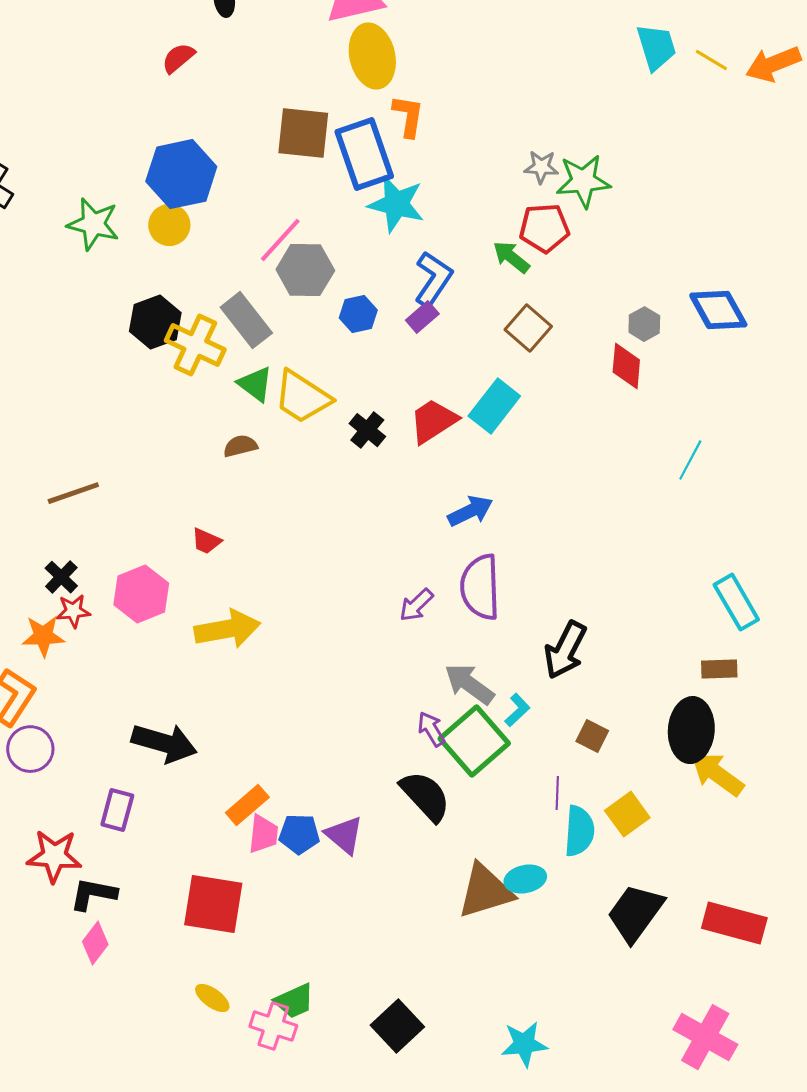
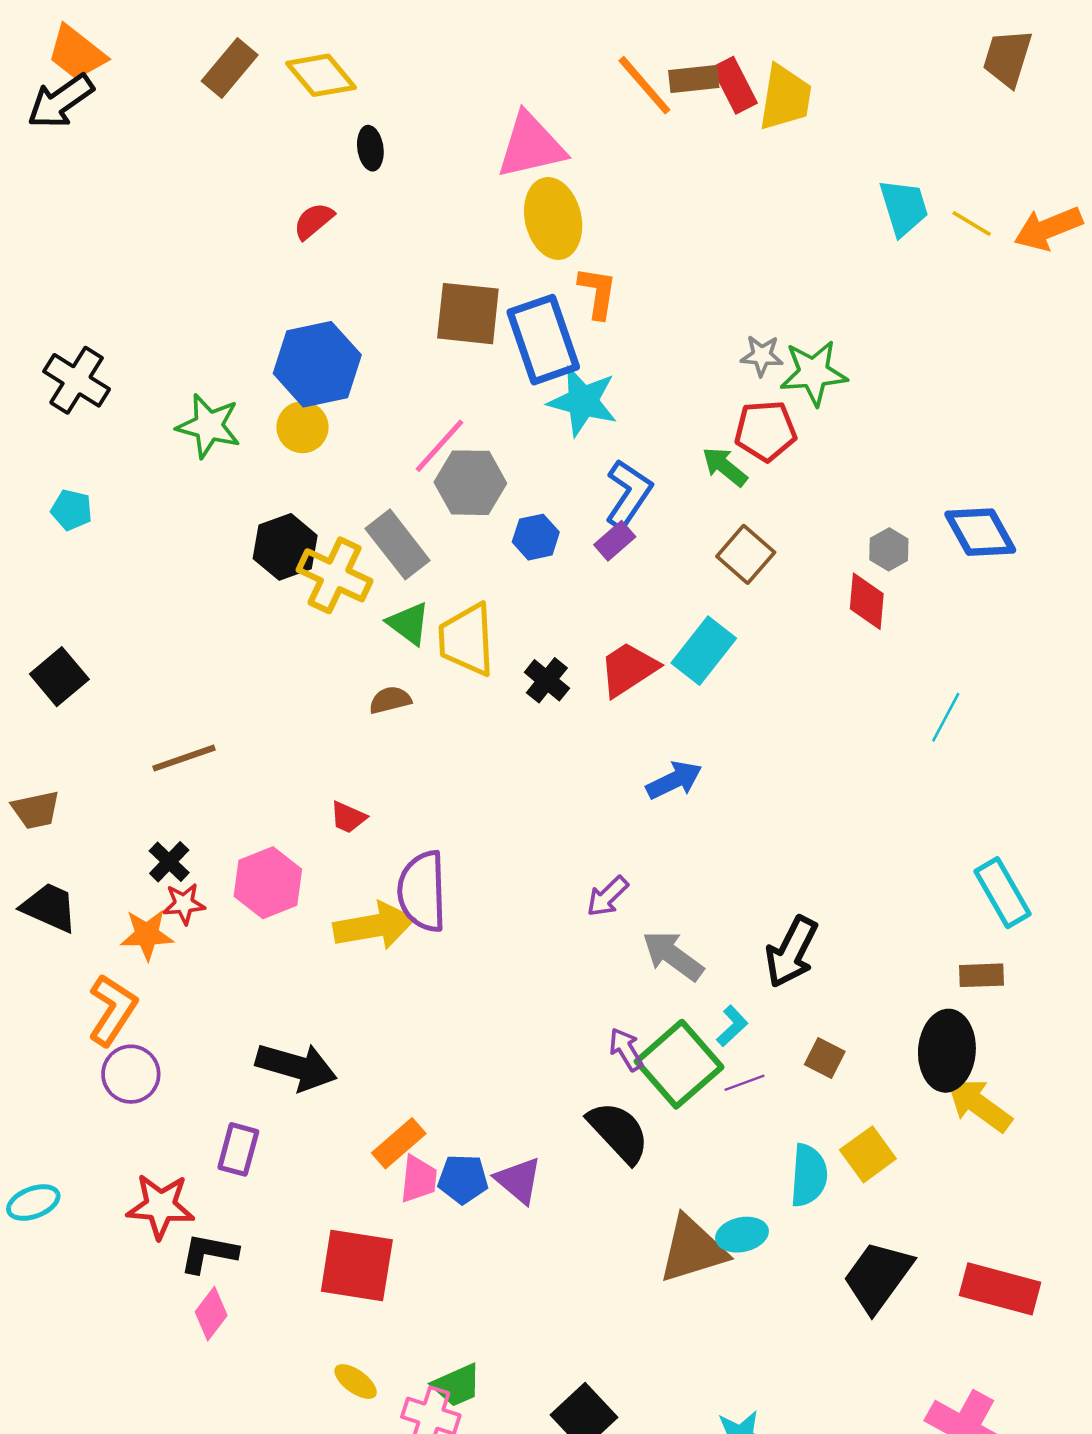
yellow trapezoid: (302, 397) -> (467, 640), turned 54
purple semicircle: (480, 587) -> (422, 891), moved
gray arrow: (469, 684) -> (673, 956), moved
purple line: (557, 793) -> (744, 1083), moved, turned 68

